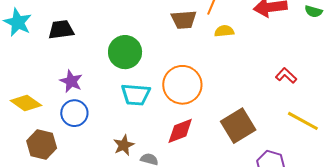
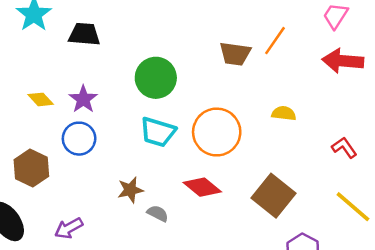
yellow semicircle: (224, 31) -> (284, 113), moved
yellow diamond: (26, 103) -> (41, 99), moved, size x0.7
brown square: (238, 126) -> (273, 196), turned -32
red diamond: (180, 131) -> (202, 187), turned 48

